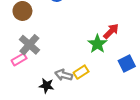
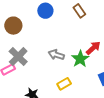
gray arrow: (64, 75) -> (56, 55), moved

